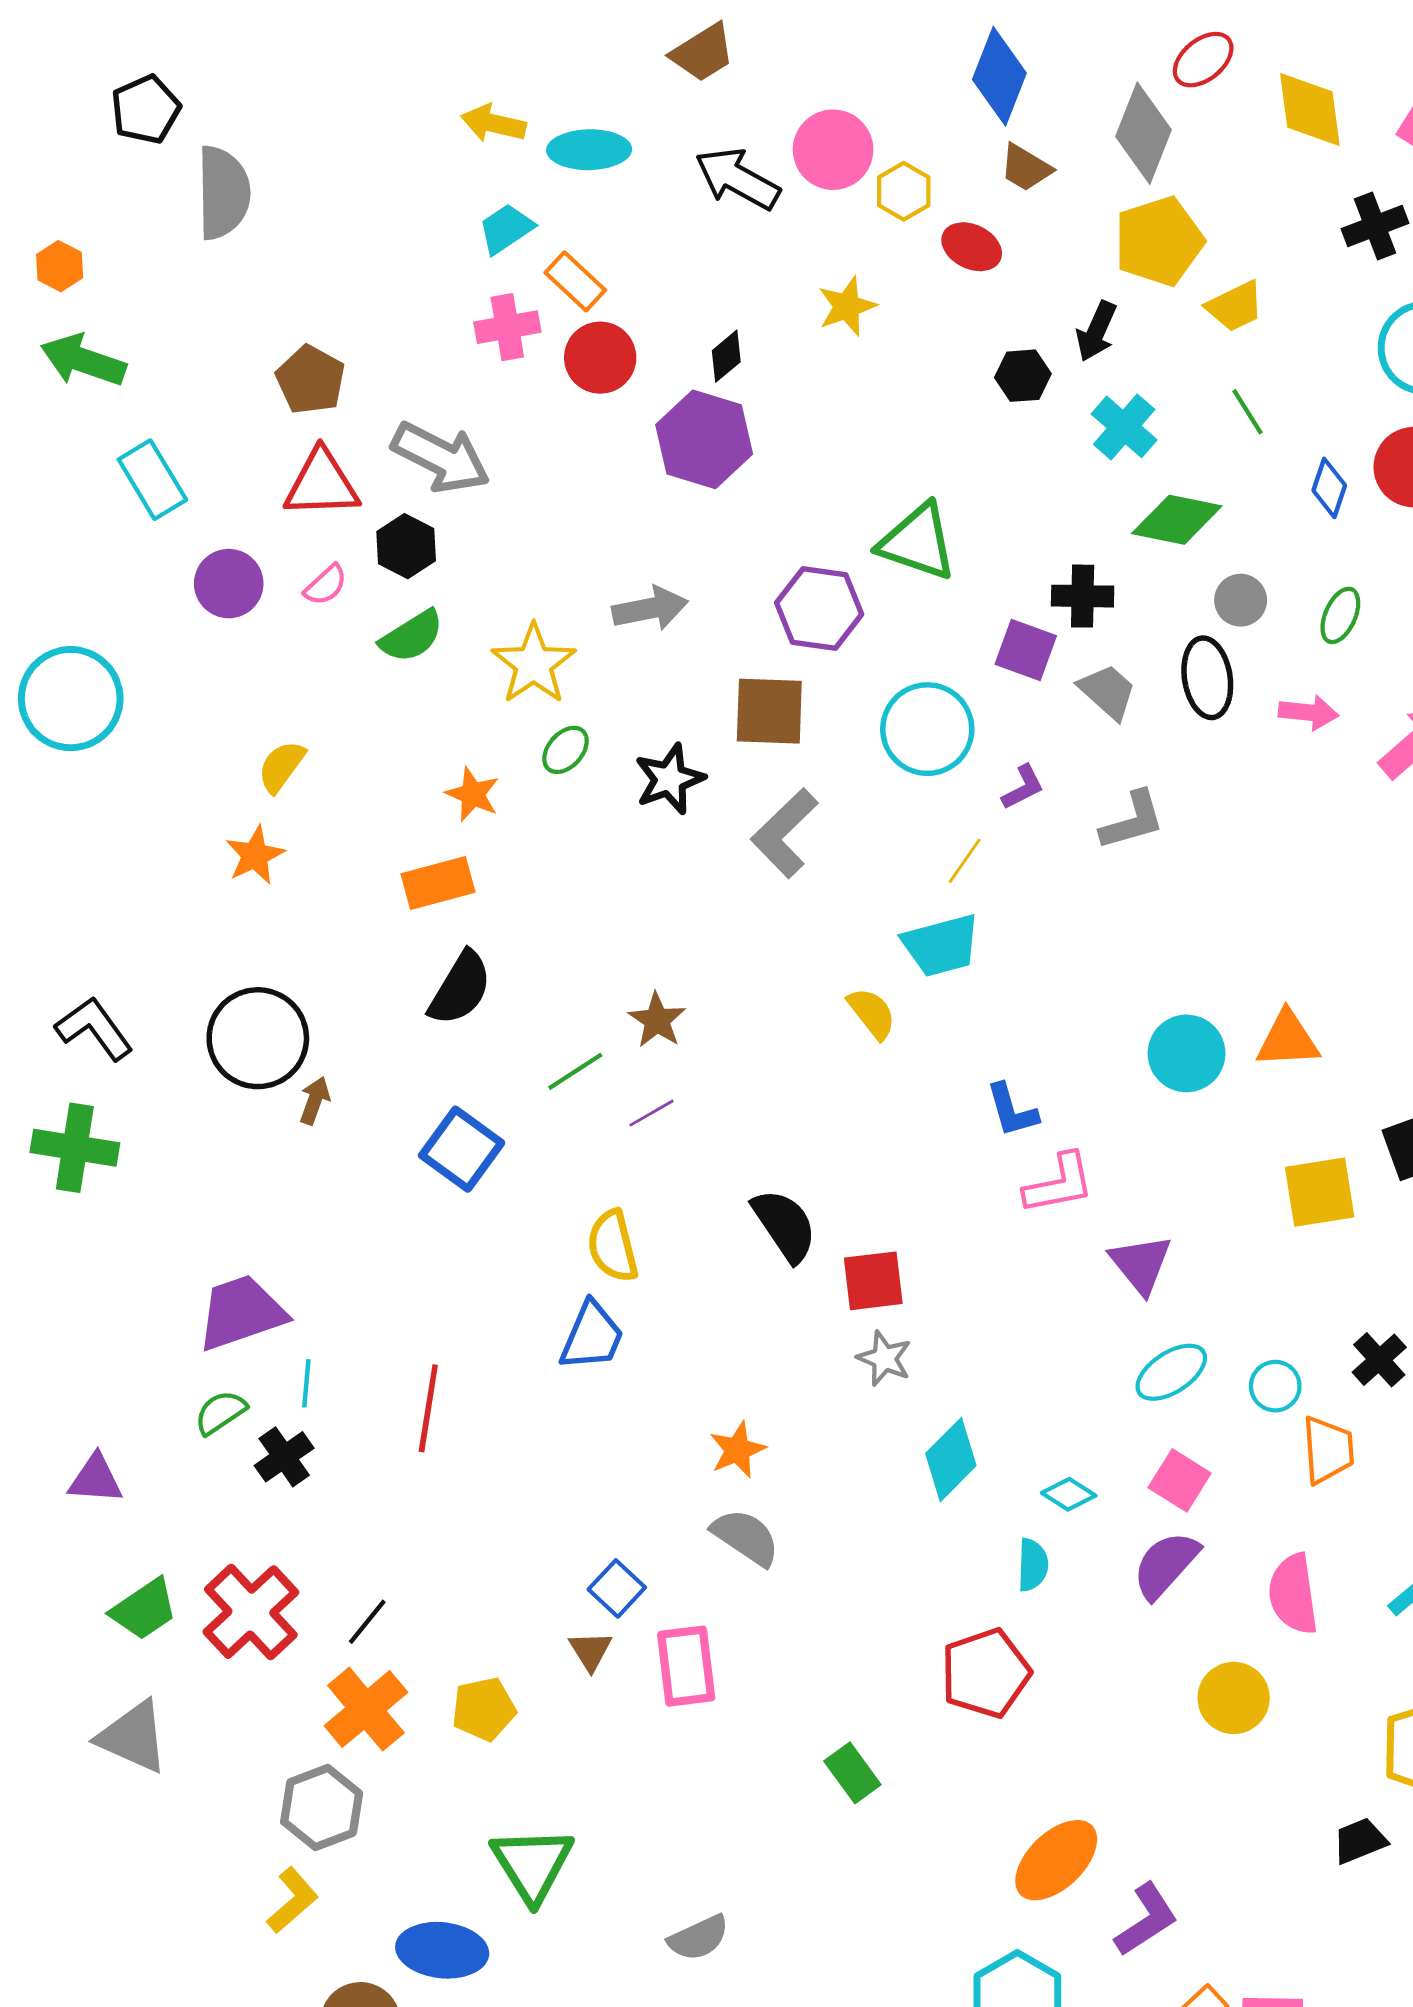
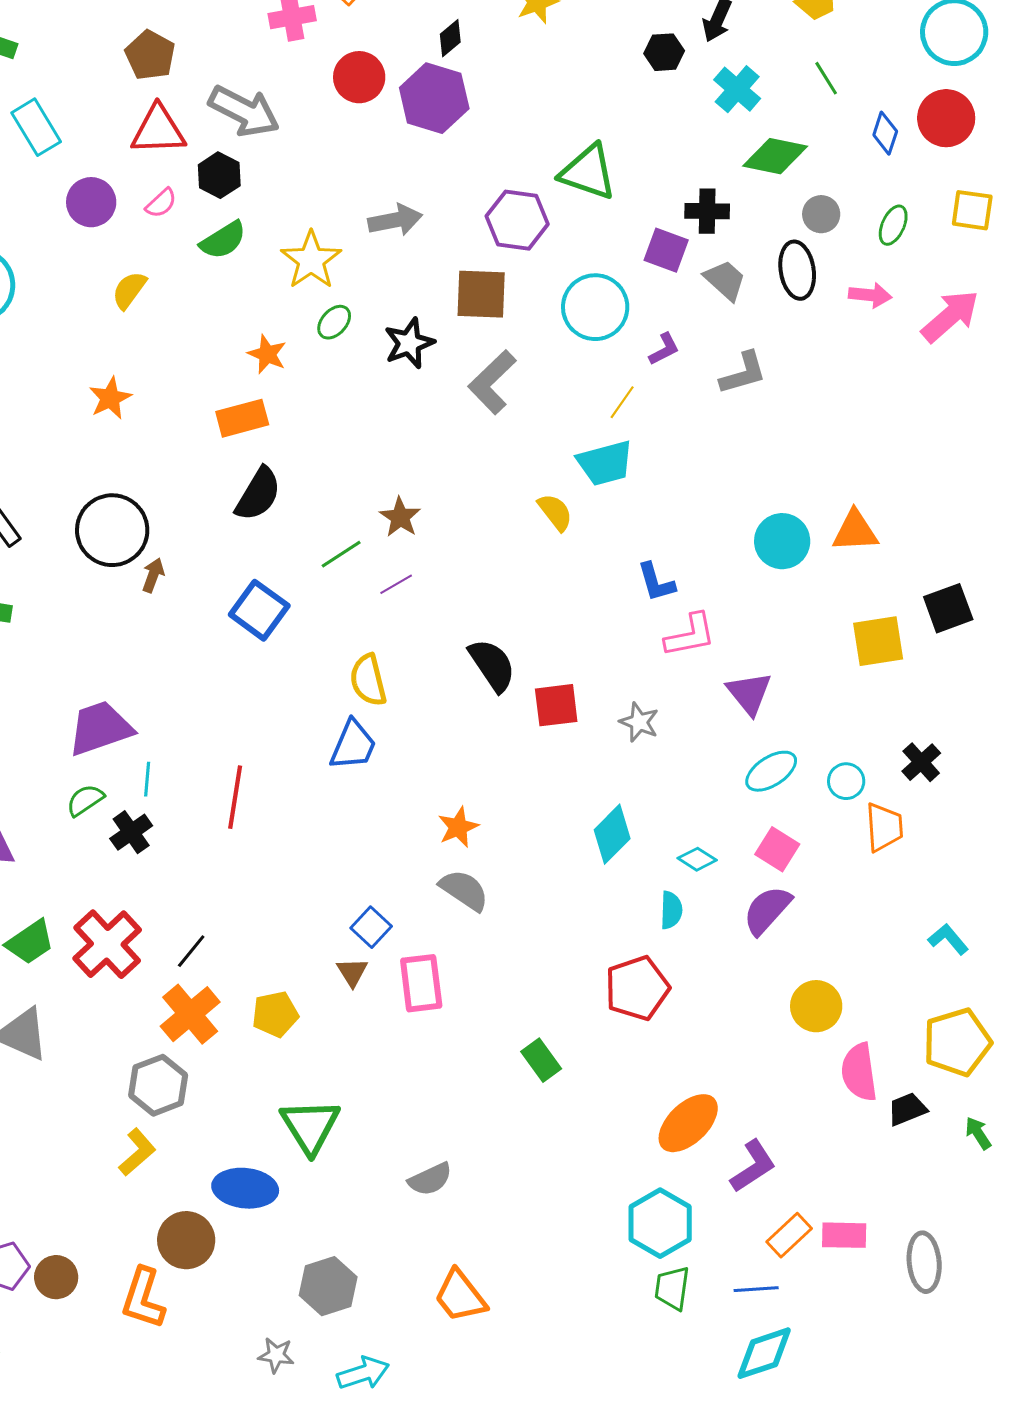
red circle: (600, 358) -> (359, 77), moved
yellow semicircle: (281, 767) -> (129, 290), moved
gray star: (884, 1358) -> (639, 722), moved
pink semicircle: (1293, 1594) -> (859, 1072), moved

